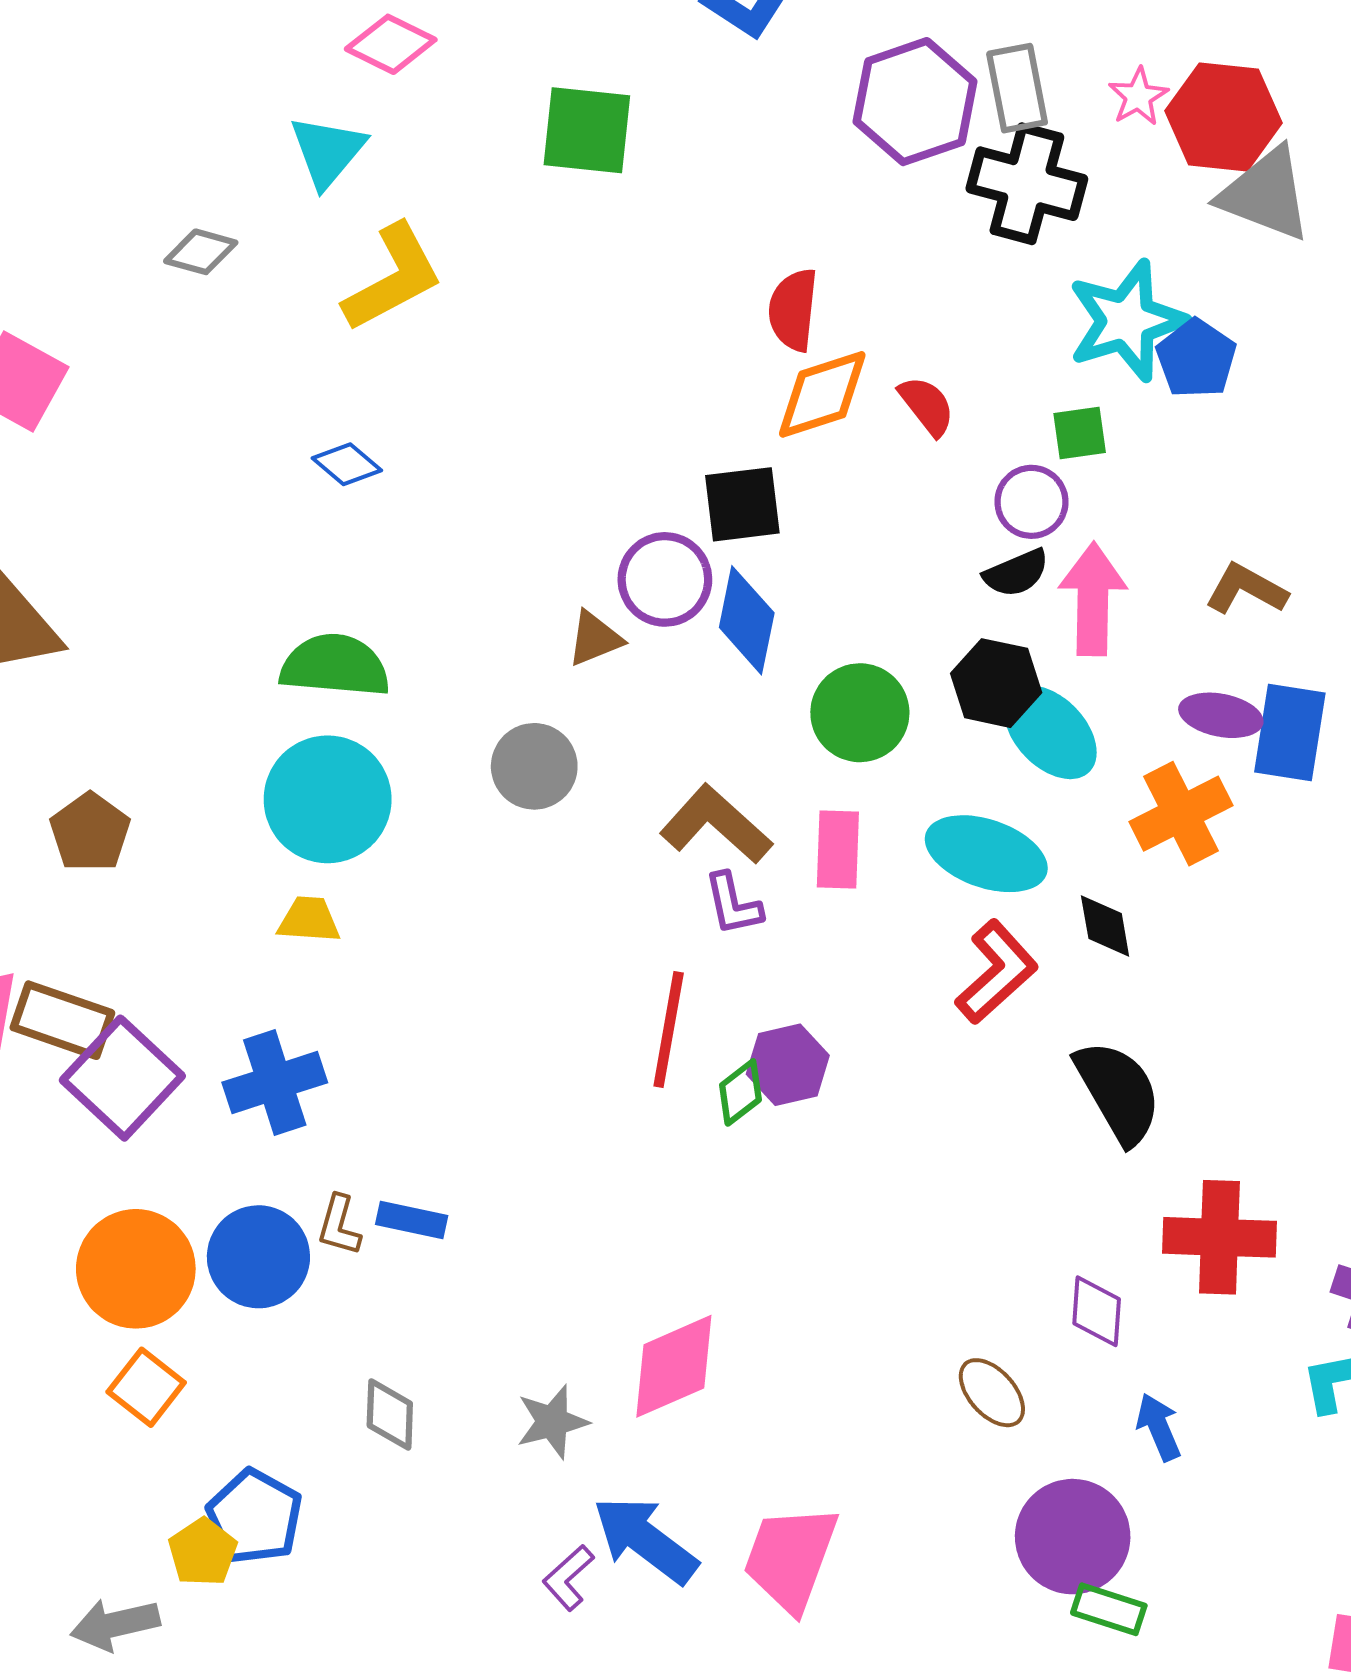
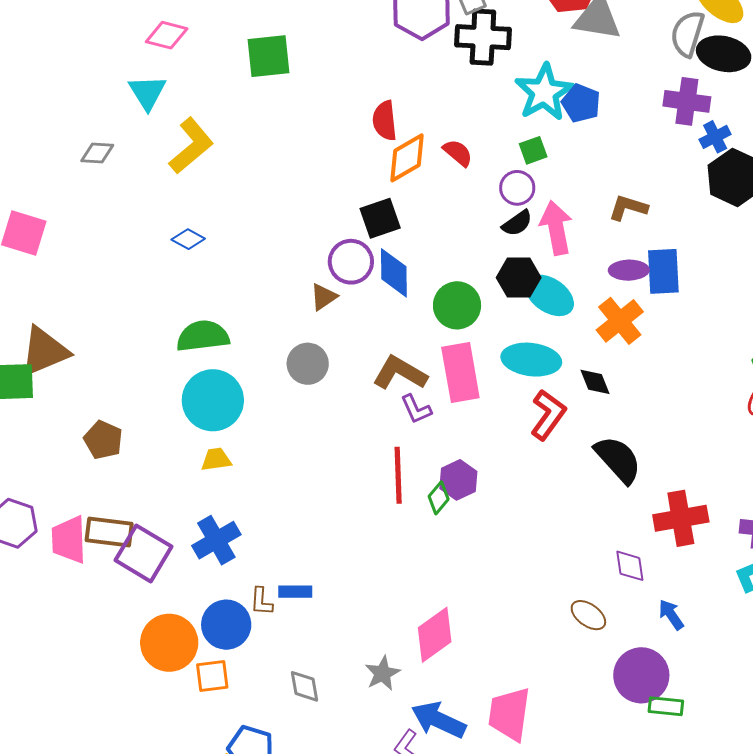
pink rectangle: (838, 849) -> (460, 373), size x1.5
orange square: (146, 1387) -> (212, 676), moved, turned -33

